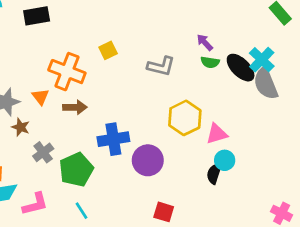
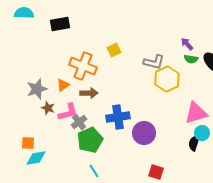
orange triangle: (40, 97) -> (63, 85), turned 32
yellow hexagon: (185, 118) -> (167, 79), moved
pink triangle: (217, 134) -> (196, 113), size x1.4
gray cross: (43, 152) -> (79, 122), moved
pink L-shape: (35, 204) -> (68, 112), moved

